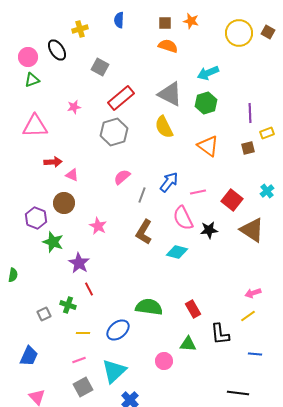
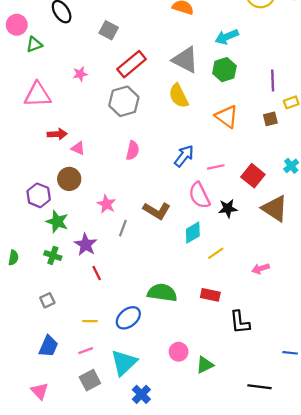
pink circle: (28, 57) -> (17, 25), moved
pink semicircle: (122, 177) -> (133, 151), turned 144
gray line: (142, 195) -> (123, 228), moved
brown L-shape: (144, 232) -> (157, 211), turned -90
cyan diamond: (177, 252) -> (193, 233), turned -45
pink arrow: (253, 293) -> (261, 269), moved
green cross: (68, 305) -> (53, 255), moved
red rectangle: (193, 309) -> (210, 295), turned -48
yellow line: (248, 316) -> (216, 253), moved
green triangle: (188, 344) -> (205, 365), moved, turned -30
blue line: (255, 354) -> (290, 353), moved
blue trapezoid: (29, 356) -> (48, 346), moved

